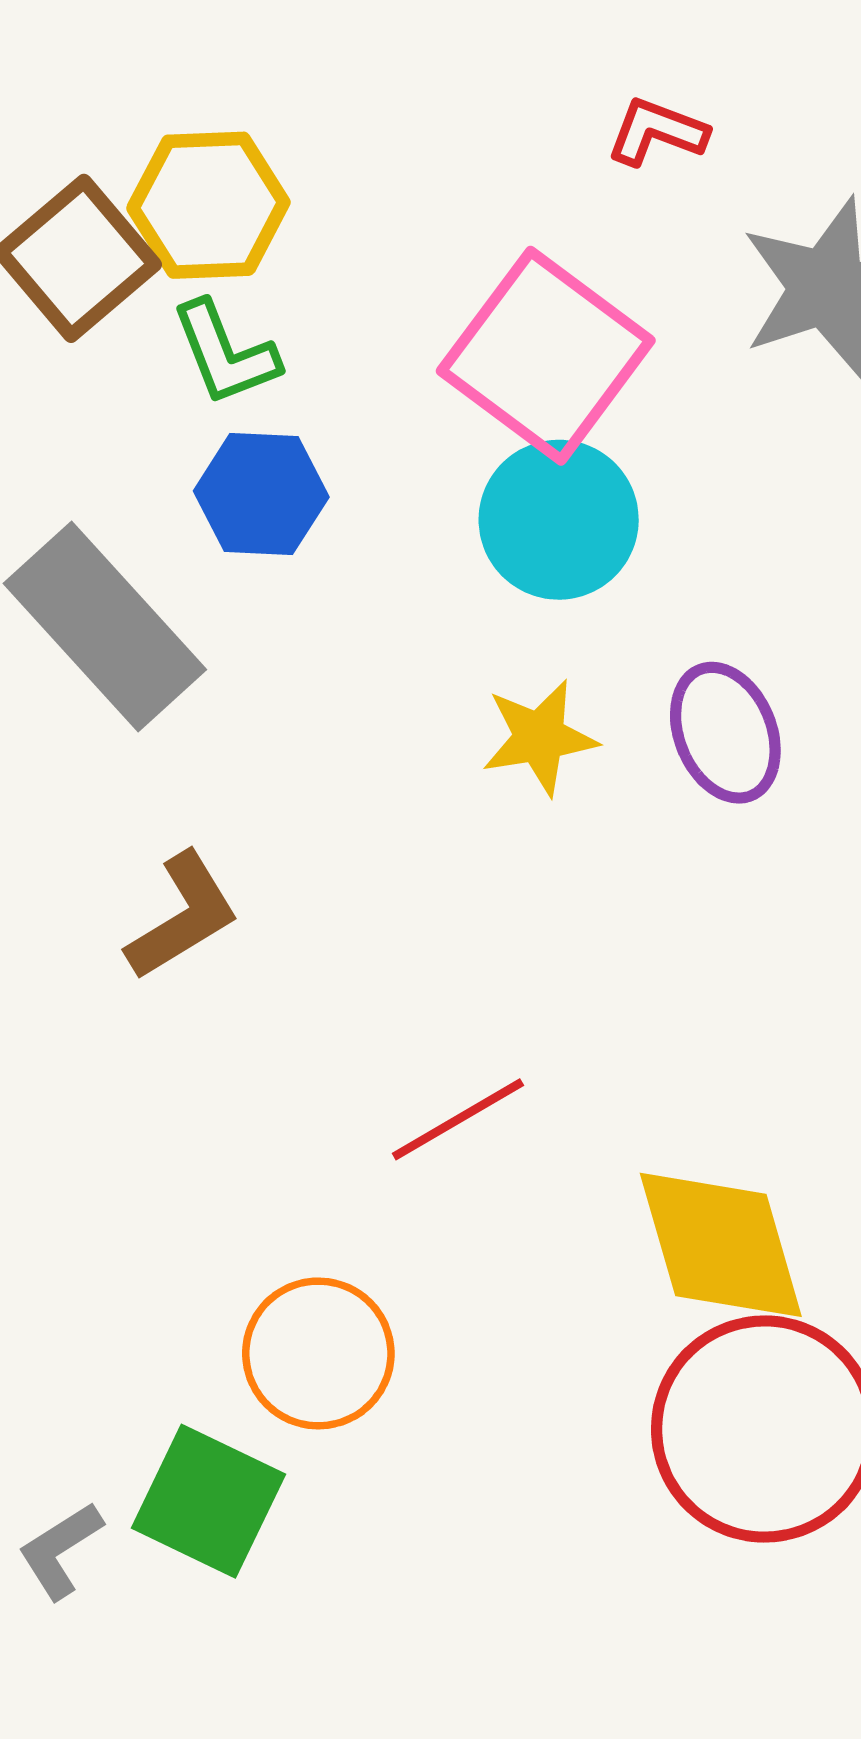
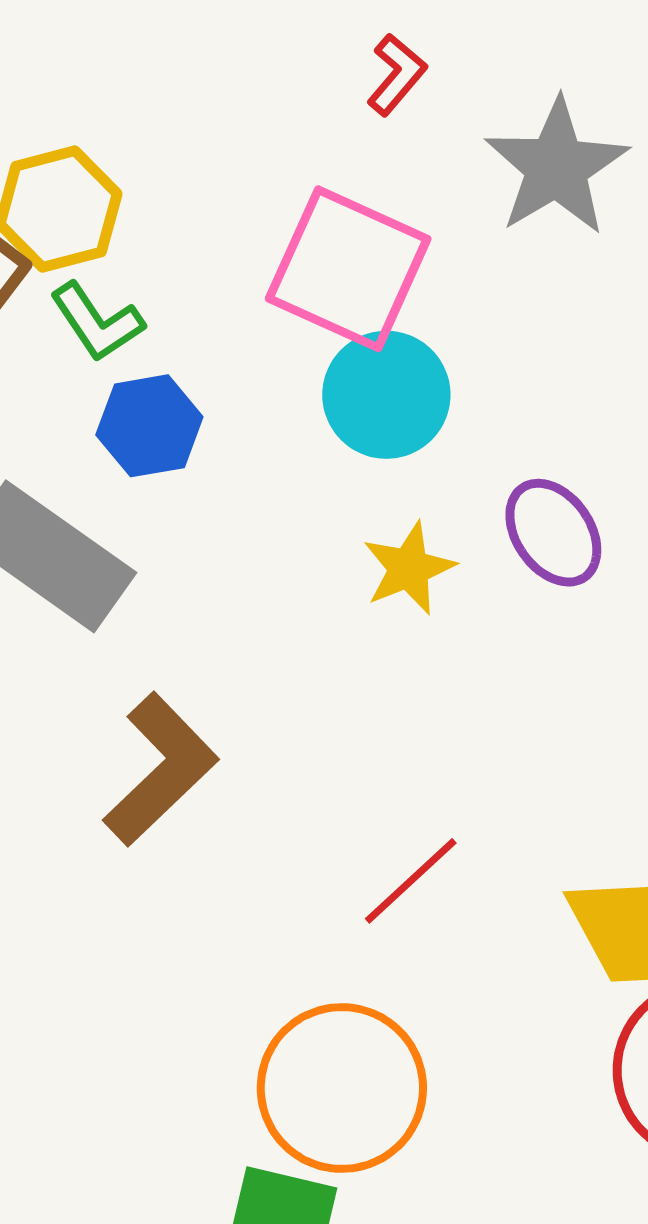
red L-shape: (657, 132) -> (397, 75), turned 122
brown L-shape: (183, 916) -> (161, 769), size x1.4
orange circle: (318, 1353) -> (342, 1088), size x1.4

